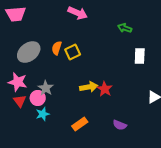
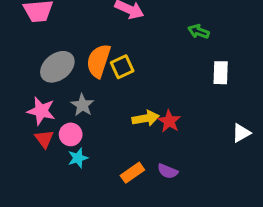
orange semicircle: (57, 48) -> (99, 61), size x1.6
gray star: (46, 88) -> (82, 105), moved
purple semicircle: (120, 125) -> (168, 171), moved

